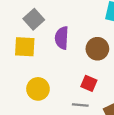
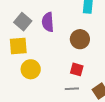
purple semicircle: (62, 38) -> (48, 22), moved
yellow circle: (38, 89) -> (31, 69), moved

